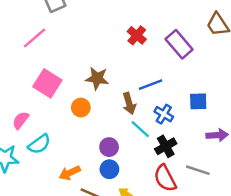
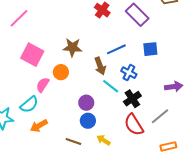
blue square: (198, 101) -> (150, 49), moved
pink semicircle: (21, 120) -> (43, 85), moved
gray line: (198, 170) -> (160, 116), turned -54
orange arrow: (70, 173) -> (39, 126), moved

